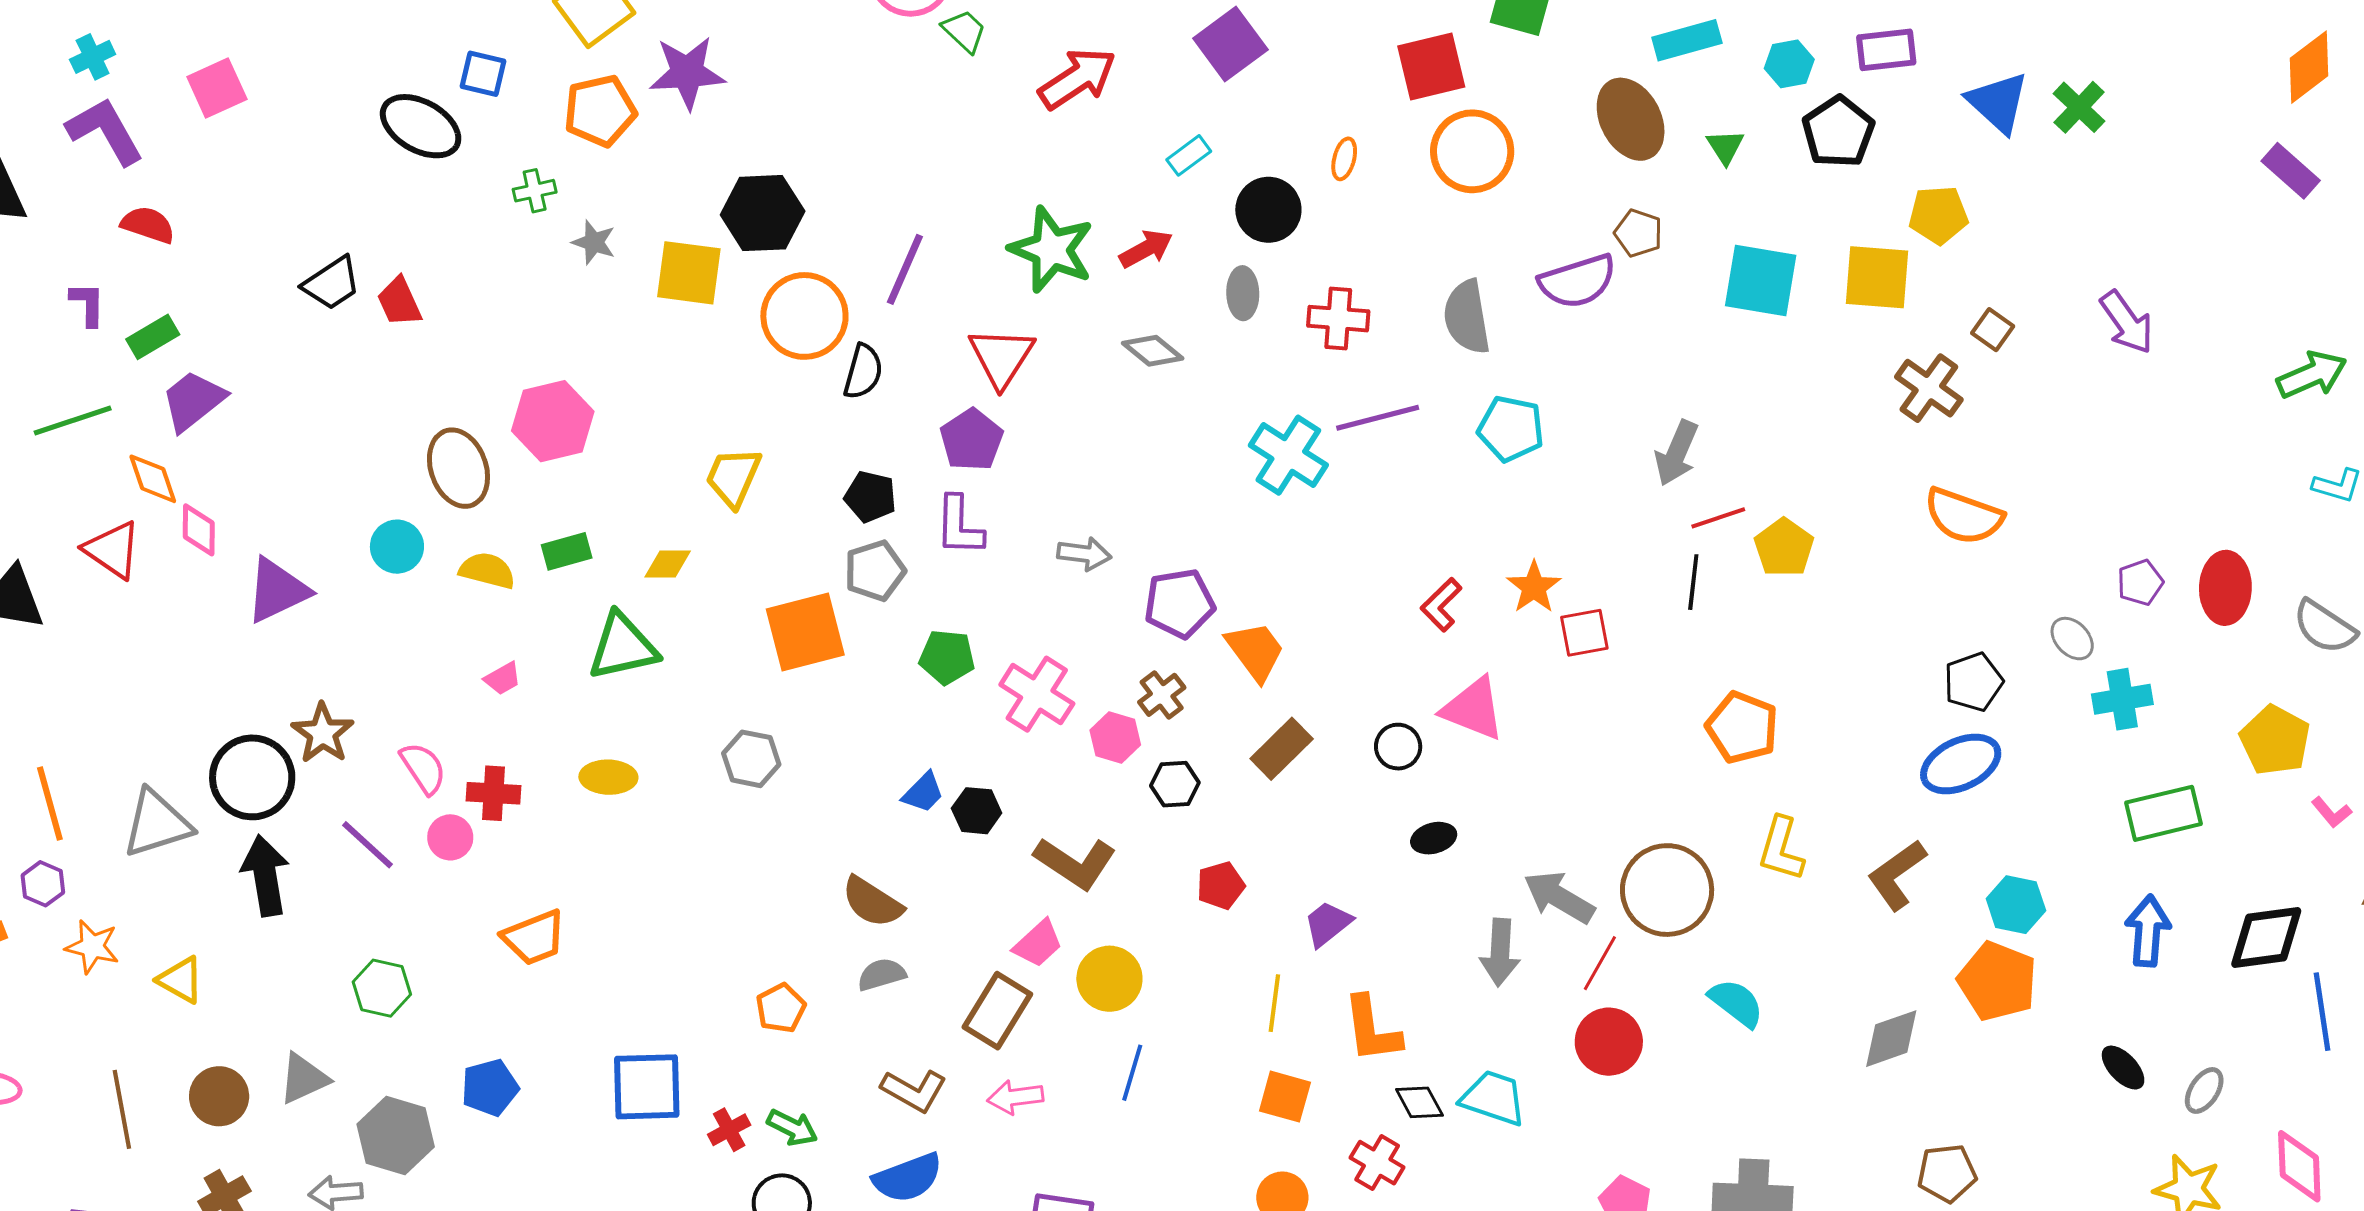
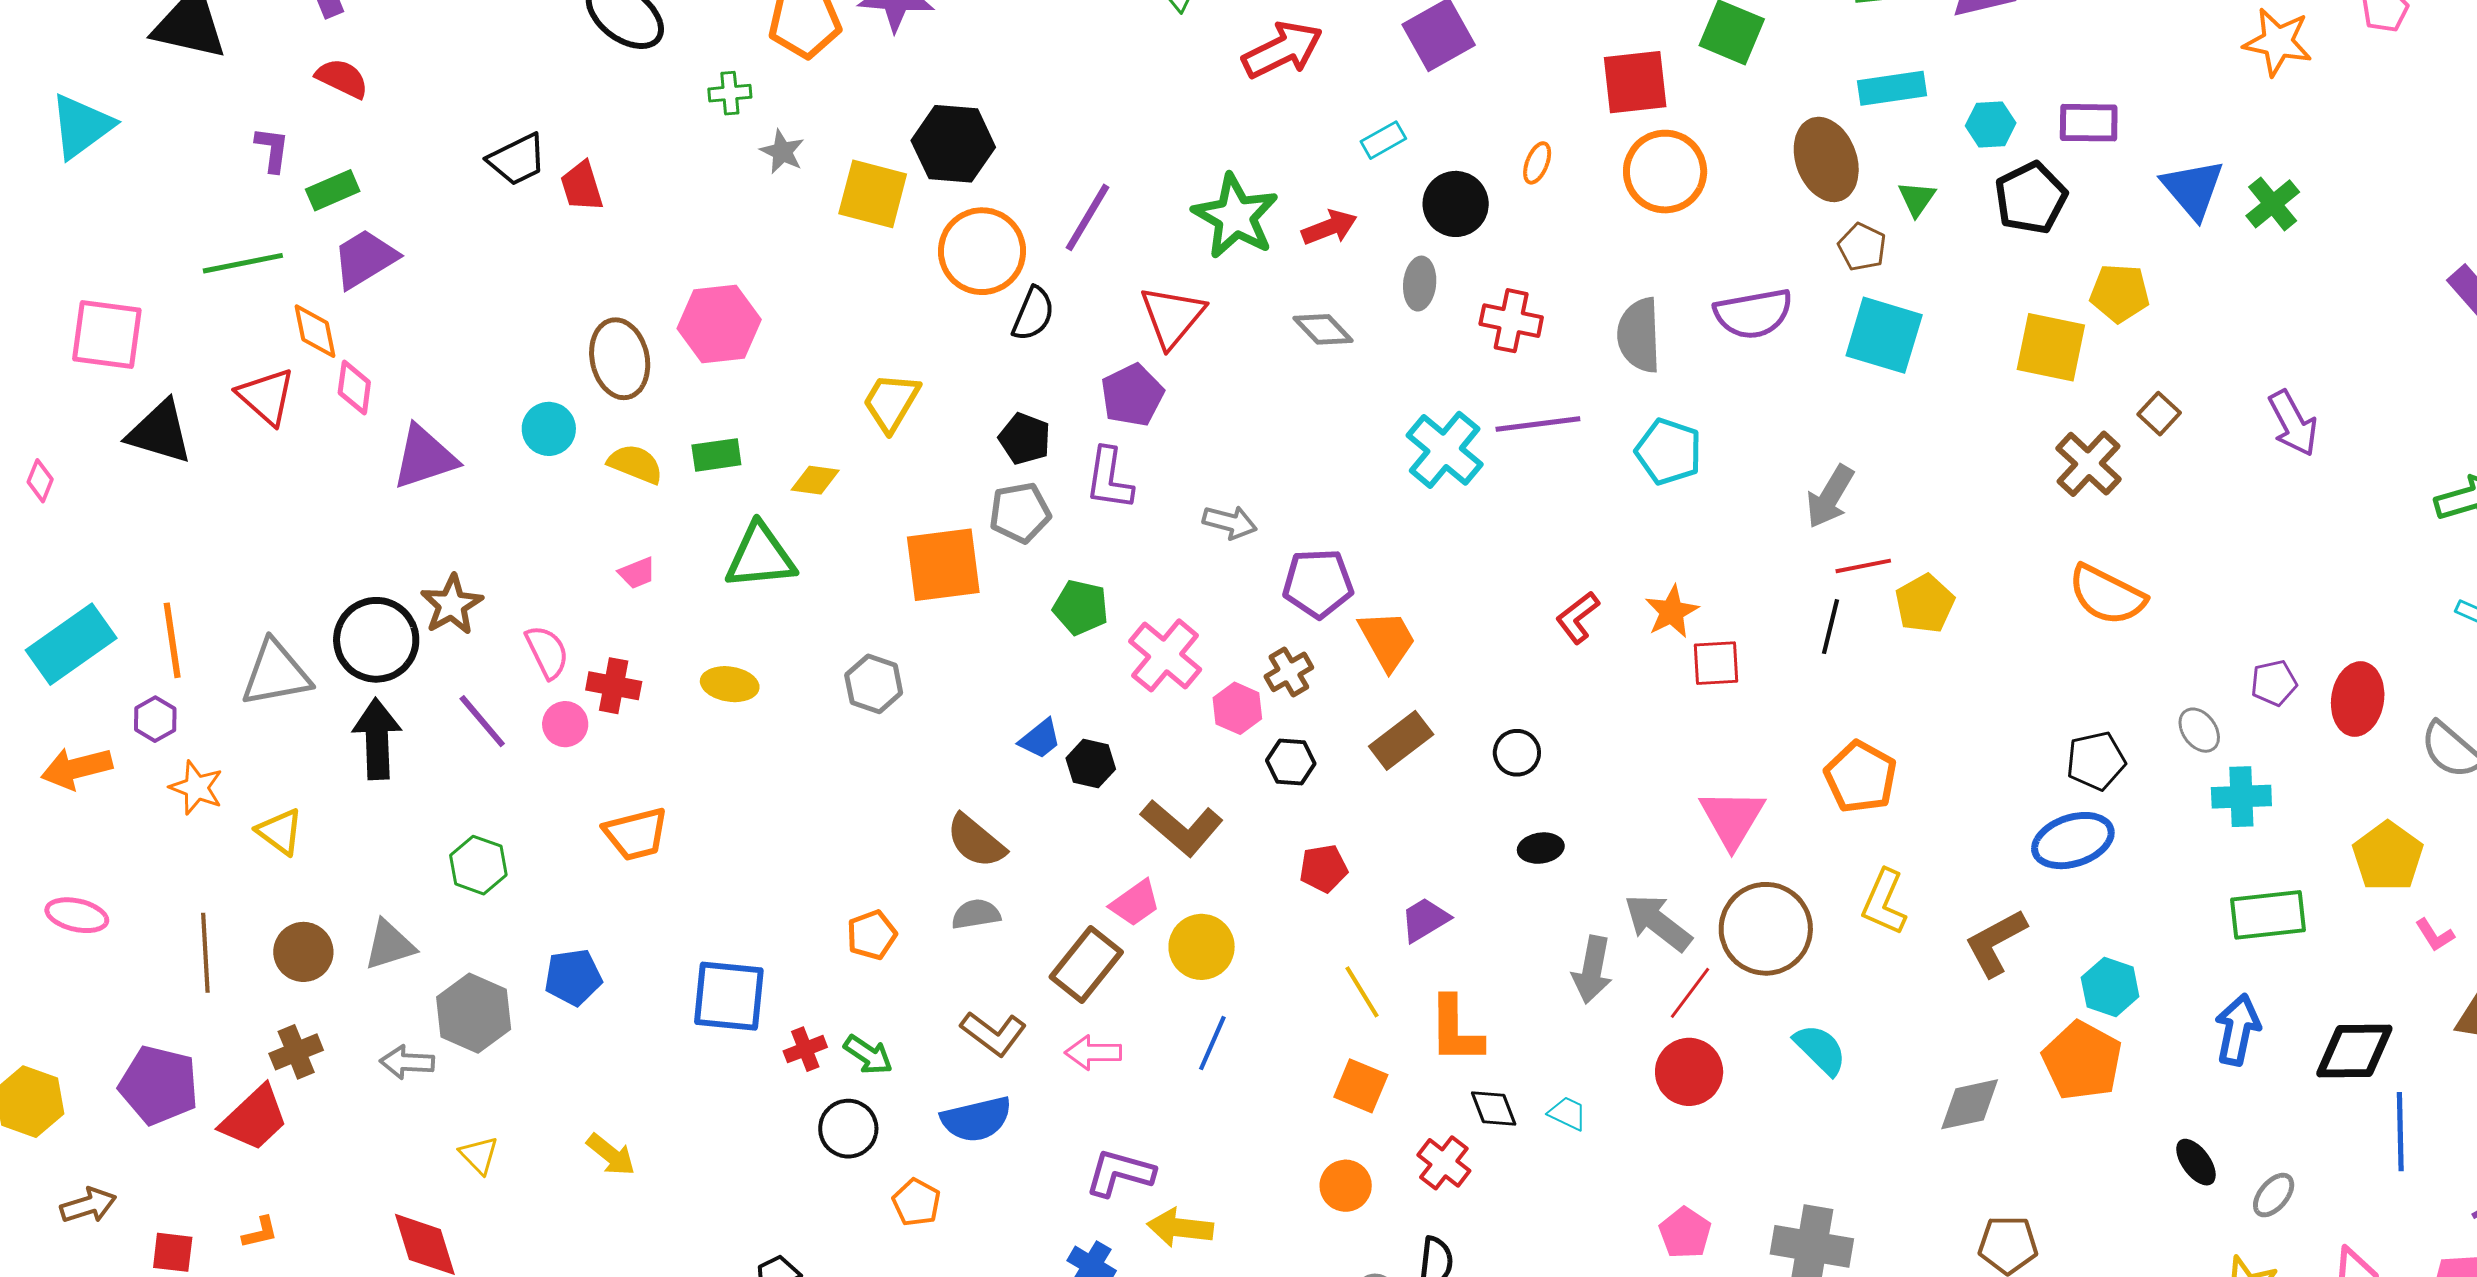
brown pentagon: (1638, 233) -> (1862, 247), moved
cyan square: (1761, 280) -> (1884, 335), moved
pink triangle: (1473, 709) -> (1732, 818), moved, turned 32
yellow line: (1274, 1003) -> (1362, 992), turned -46
cyan trapezoid: (1493, 1098) -> (1568, 1113), size x0.6

